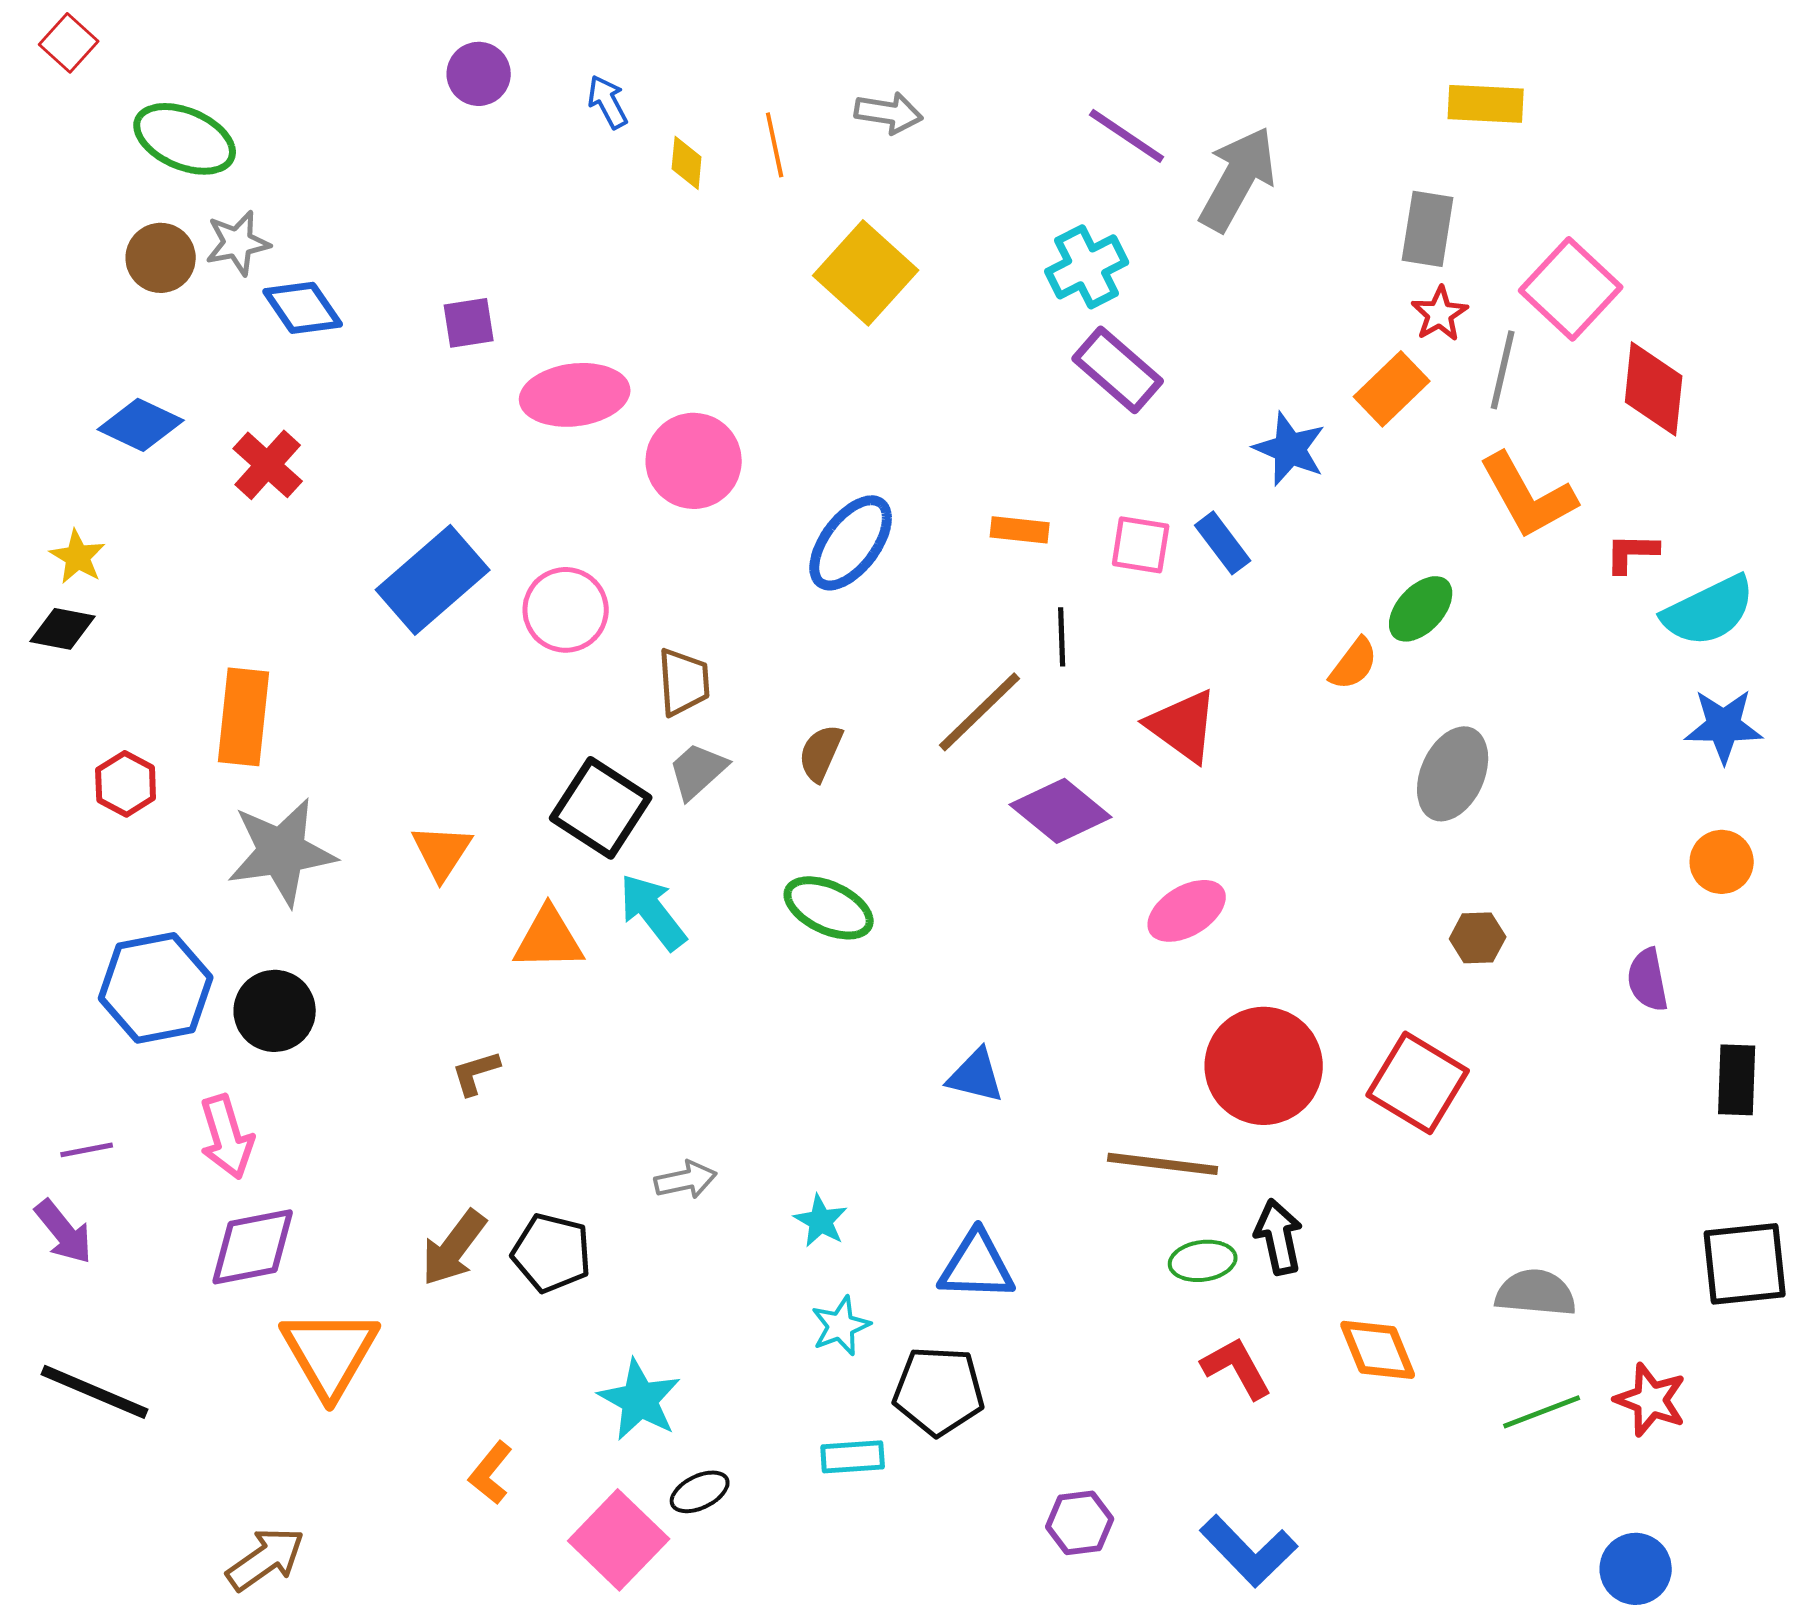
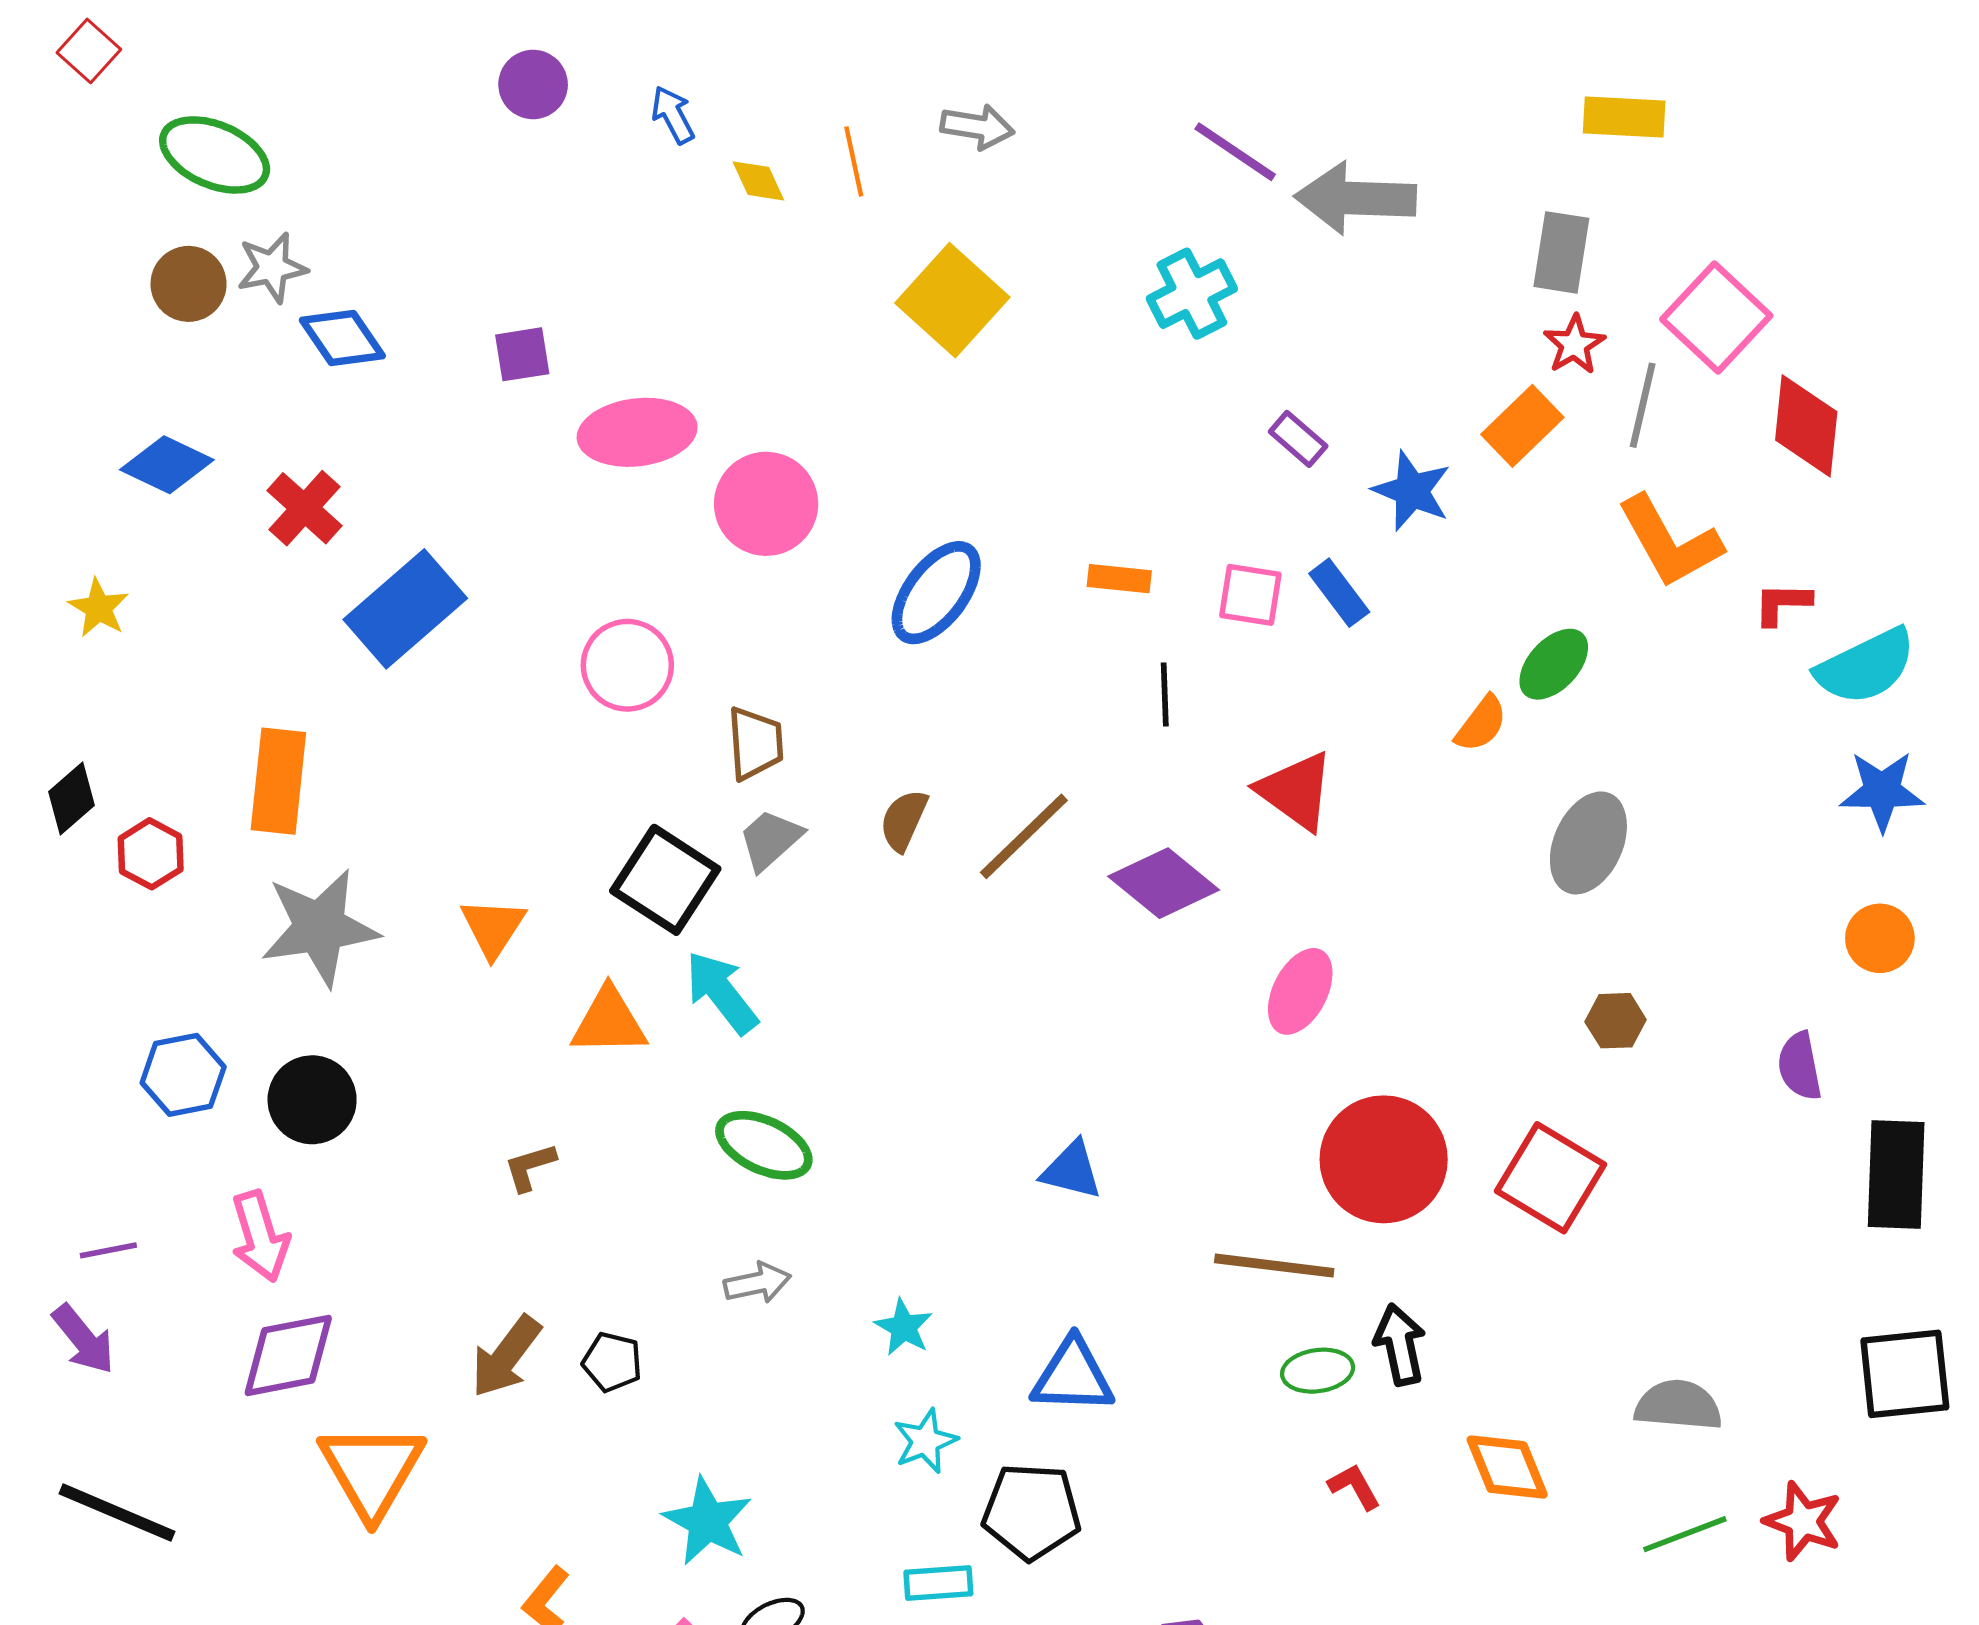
yellow diamond: (687, 163) -> (758, 181), turned -30
gray arrow: (1238, 179) -> (1355, 198), turned -117
purple rectangle: (1118, 370) -> (1298, 439), moved, size x0.6
blue rectangle: (433, 580) -> (405, 609), moved
black diamond: (63, 629) -> (72, 799), moved, turned -52
brown line: (980, 712) -> (1024, 836), moved
green ellipse: (829, 908) -> (764, 1145), moved
pink ellipse: (1187, 911) -> (1300, 991), turned -32
blue hexagon: (156, 988) -> (183, 1075), size x0.7
black rectangle: (1737, 1080) -> (1896, 1175), size x1.4
black pentagon: (552, 1253) -> (612, 1362), size x0.7
red L-shape: (1237, 1368) -> (1354, 1487), size x0.7

